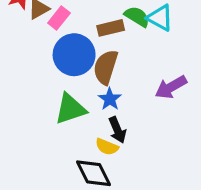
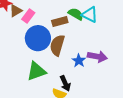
purple arrow: (171, 87) -> (97, 57), turned -138
blue star: (110, 99) -> (79, 61), moved

